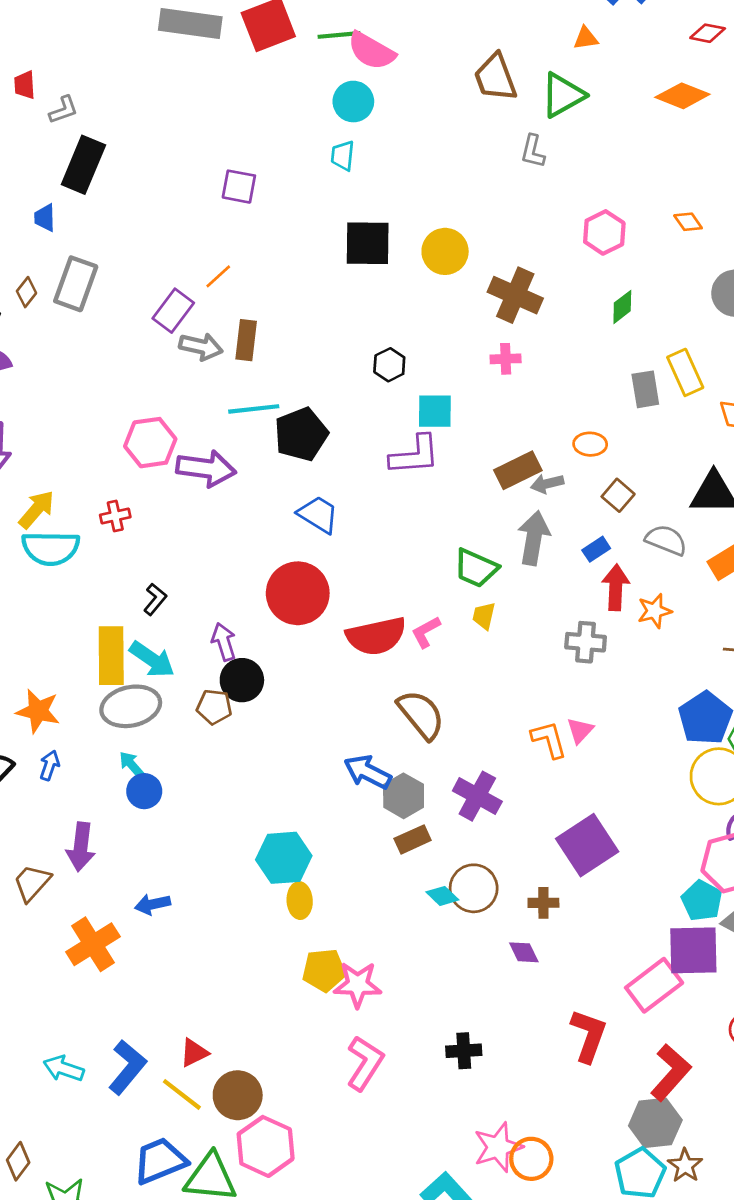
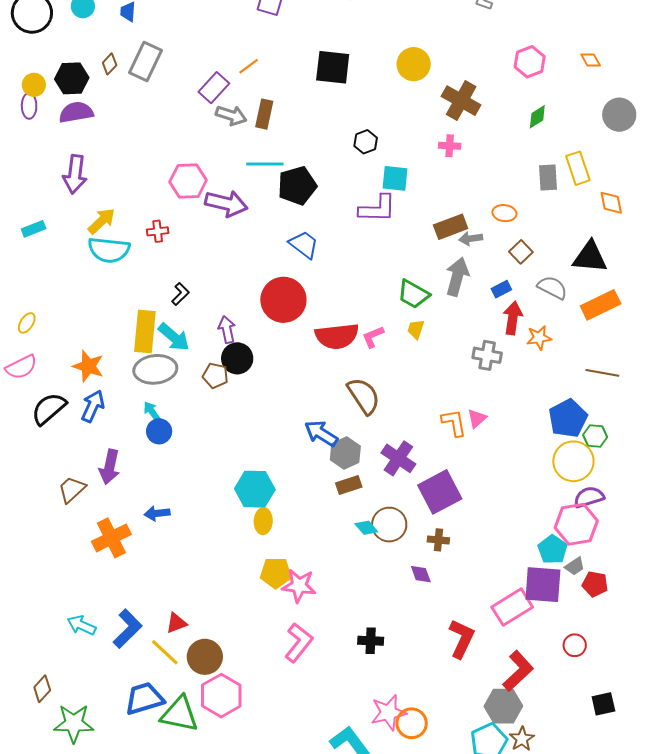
black square: (368, 243) -> (333, 67), moved
blue arrow: (50, 765) -> (93, 406), size x1.5
purple square: (587, 845) -> (440, 492), moved

